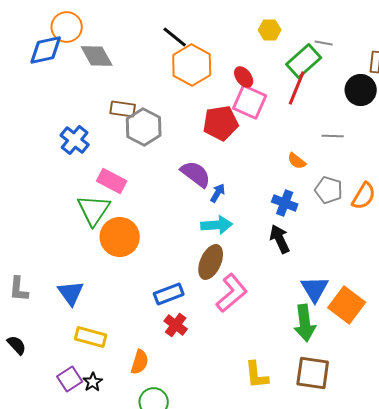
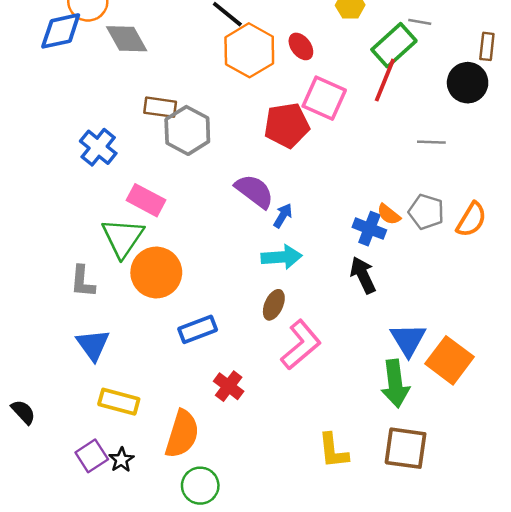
red ellipse: (244, 77) -> (301, 46), moved
orange semicircle: (297, 161) -> (389, 214), moved
brown ellipse: (211, 262) -> (274, 305), size x0.7
gray L-shape: (19, 289) -> (83, 282), moved
blue rectangle: (169, 294) -> (198, 329), moved
orange semicircle: (140, 362) -> (182, 434), size x1.5

